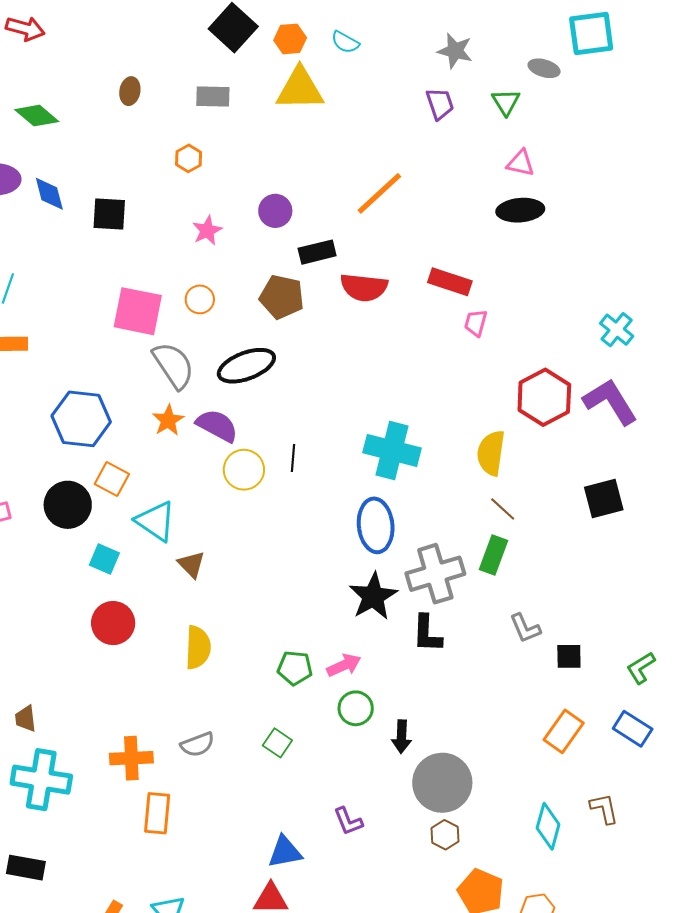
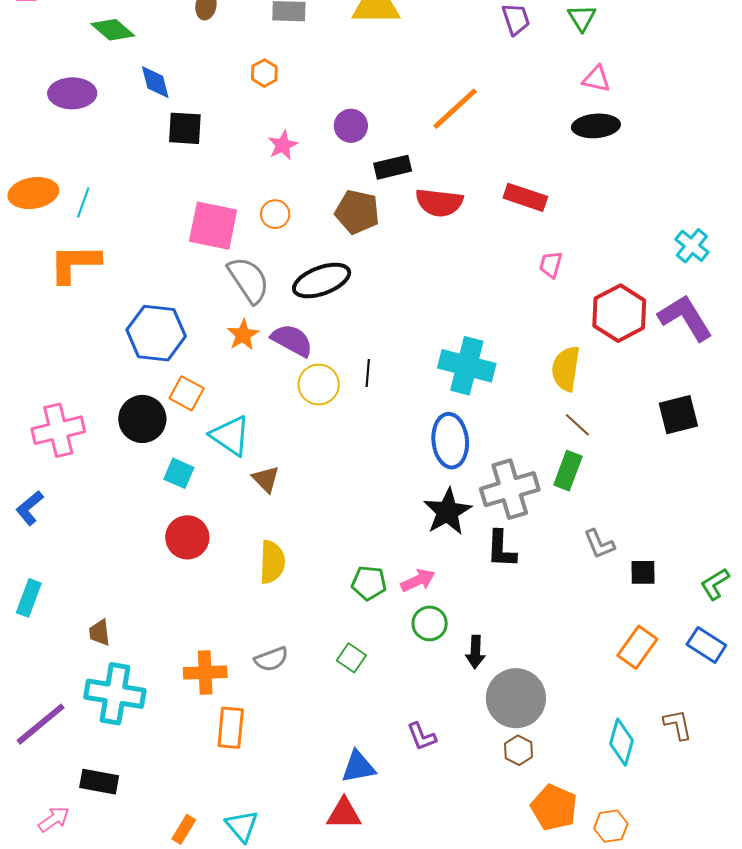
blue diamond: (49, 194) -> (155, 82), moved
pink trapezoid: (476, 323) -> (551, 265), moved

